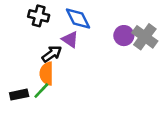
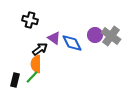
blue diamond: (78, 18) -> (72, 43), moved
black rectangle: (19, 95) -> (15, 80), turned -64

